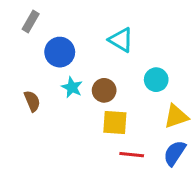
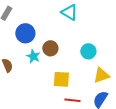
cyan triangle: (121, 40) -> (69, 12), moved
brown circle: (104, 90) -> (50, 48), moved

